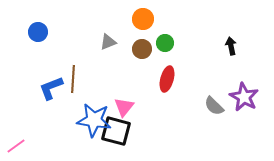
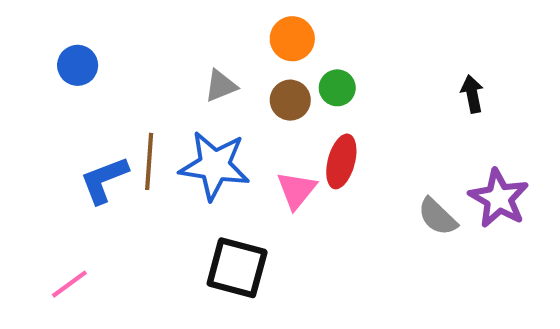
pink triangle: (124, 107) -> (296, 190), moved
blue star: (94, 120) -> (215, 166), moved
pink line: (16, 146) -> (69, 284), moved

